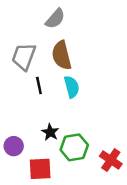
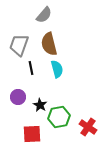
purple circle: (14, 146) -> (18, 97), moved

